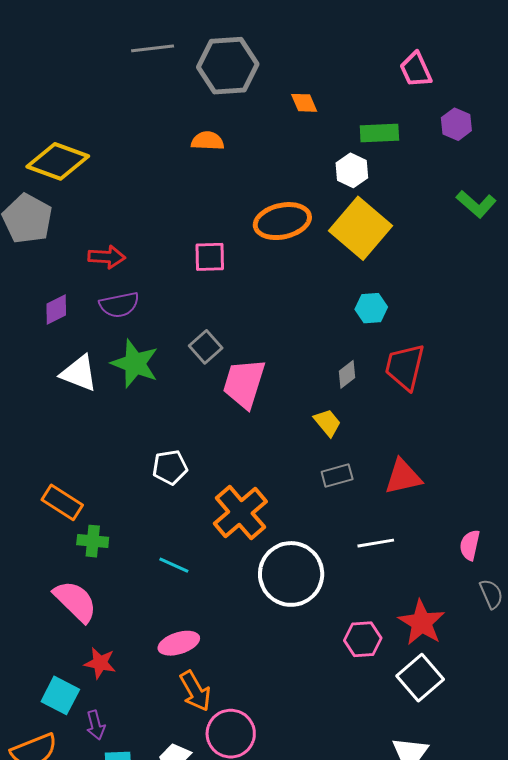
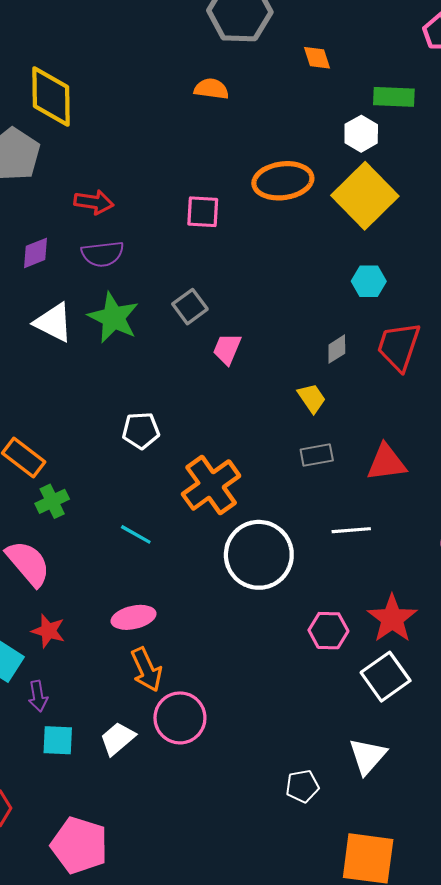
yellow diamond: (58, 161) -> (51, 96), turned 64
pink trapezoid: (244, 383) -> (227, 349), size x0.6
green cross: (93, 541) -> (52, 501), turned -36

